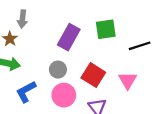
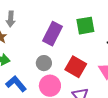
blue L-shape: (26, 92) -> (16, 84), turned 80

